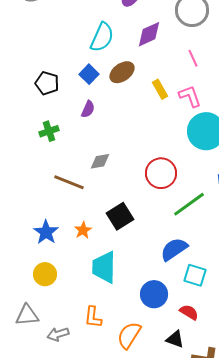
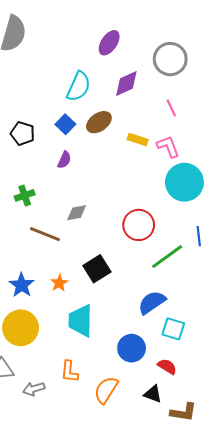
yellow rectangle: (160, 89) -> (138, 139), turned -42
green cross: (49, 131) -> (25, 195), moved
yellow circle: (45, 274) -> (21, 328), size x1.5

